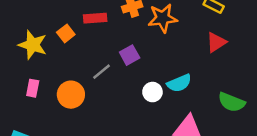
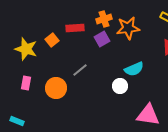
purple square: (130, 55) -> (102, 39), moved
cyan semicircle: (179, 83) -> (134, 69), moved

